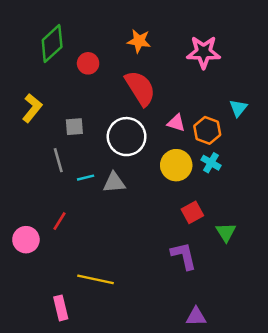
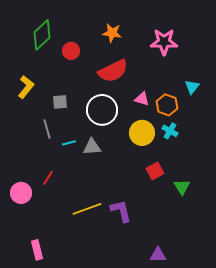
red semicircle: (140, 88) -> (113, 71), turned 96
purple L-shape: (184, 256) -> (121, 211), moved
yellow line: (96, 279) -> (87, 209), moved, turned -32
pink rectangle: (61, 308) -> (37, 250), moved

